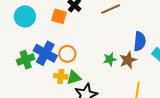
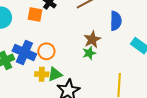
blue semicircle: (140, 41) -> (116, 21), moved
brown star: (128, 60) -> (92, 39), moved

